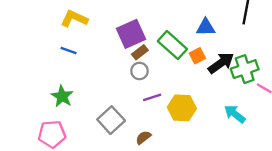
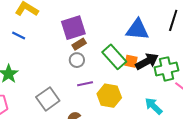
blue triangle: (206, 27) -> (137, 30), size x1.4
green rectangle: (172, 45) -> (114, 57), moved
orange square: (197, 56) -> (131, 61), moved, turned 32

